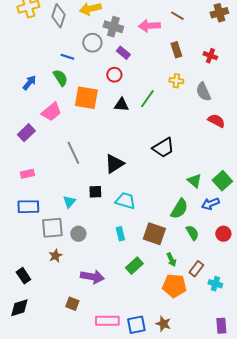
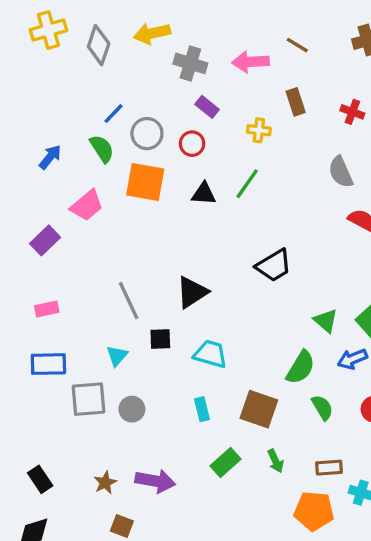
gray circle: (92, 43) -> (147, 134), moved
blue line: (67, 57) -> (114, 114), turned -64
yellow cross: (176, 81) -> (259, 130), moved
gray line: (73, 153) -> (129, 301), moved
brown star: (55, 256) -> (105, 483), moved
green arrow: (171, 260) -> (276, 461), moved
brown rectangle: (196, 269) -> (329, 468), turned 49
orange pentagon: (174, 286) -> (314, 511), moved

